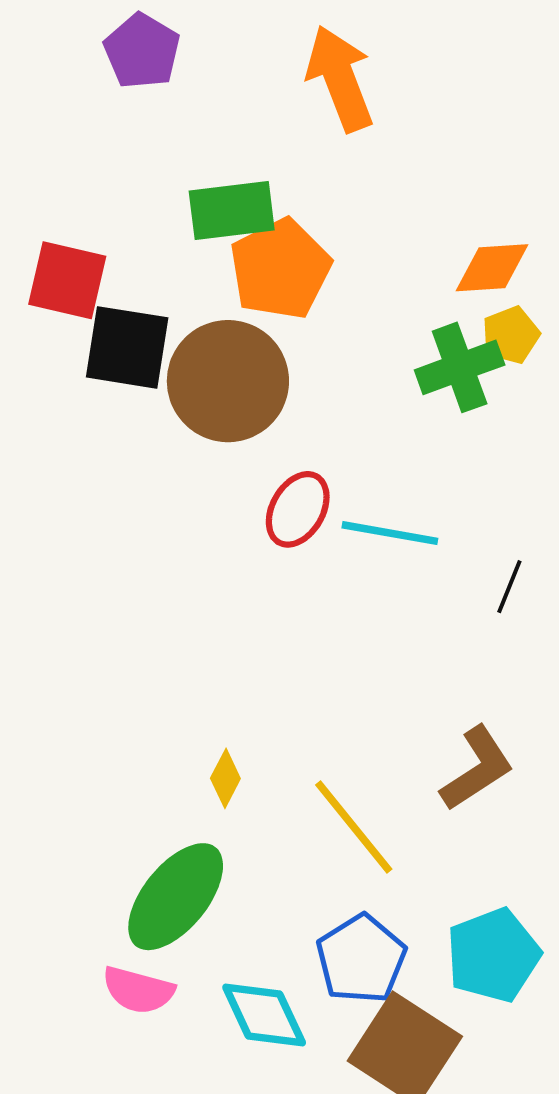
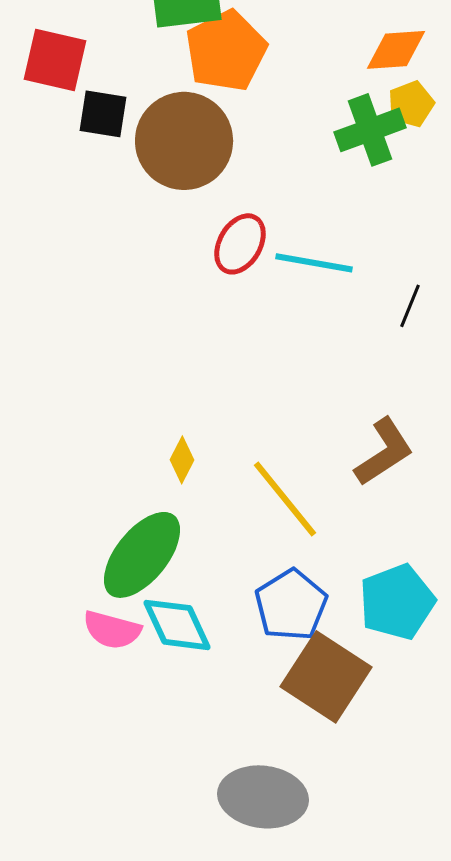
black square: (127, 347) -> (103, 114), size x0.7
cyan diamond: (264, 1015) -> (177, 625), moved

